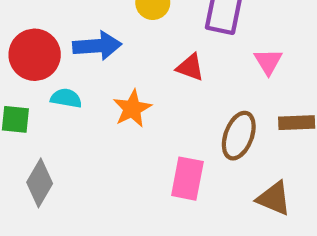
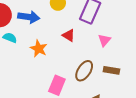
orange star: (132, 109) -> (39, 49), turned -30

